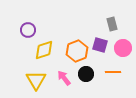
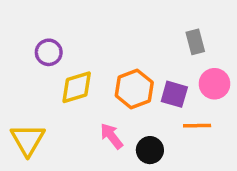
purple square: (100, 45) -> (174, 94), moved
black circle: (86, 74) -> (150, 150), moved
yellow triangle: (36, 80) -> (28, 140), moved

